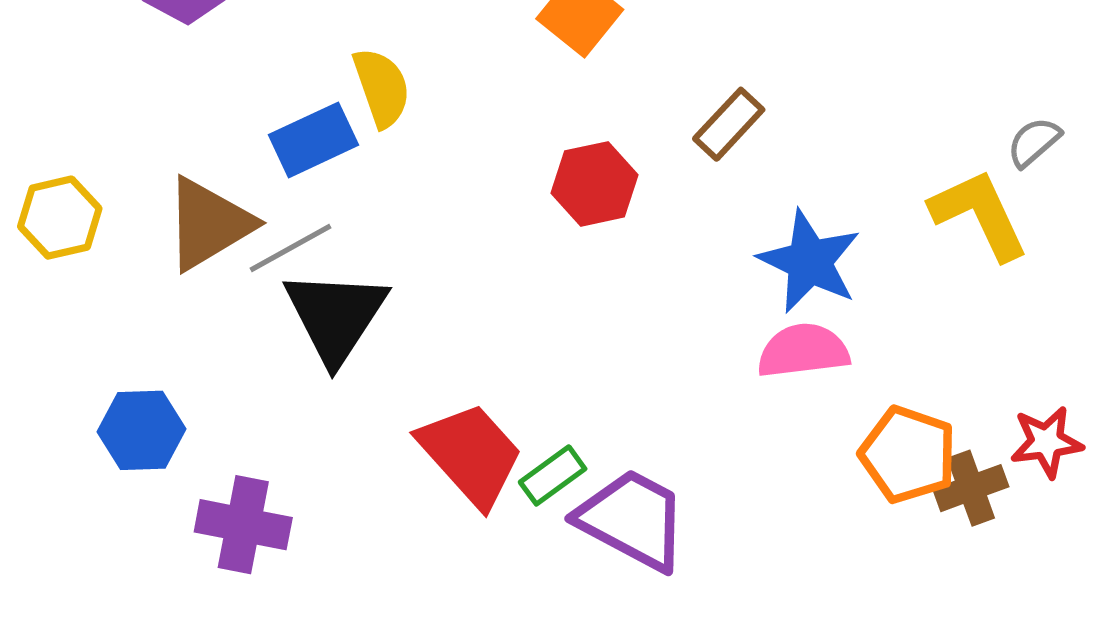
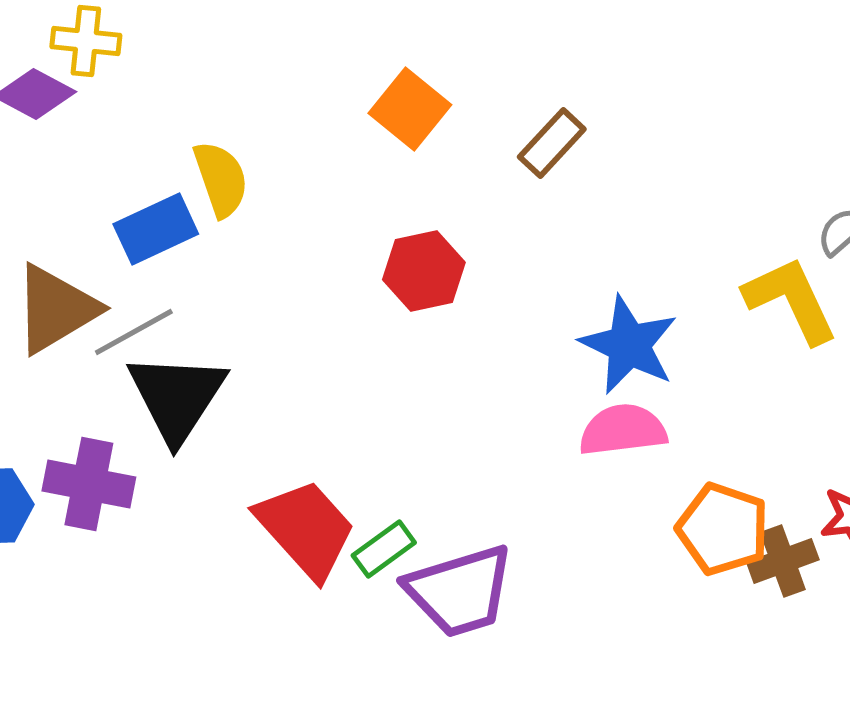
brown rectangle: (729, 124) -> (552, 143), moved
purple trapezoid: (632, 519) -> (460, 591), turned 135
purple cross: (243, 525) -> (89, 484), moved

